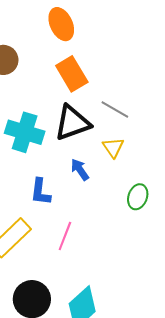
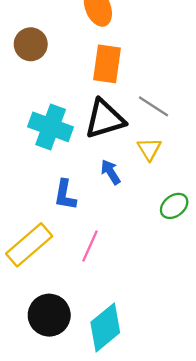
orange rectangle: (72, 74) -> (107, 64), turned 36
green ellipse: (138, 197) -> (174, 206), turned 30

